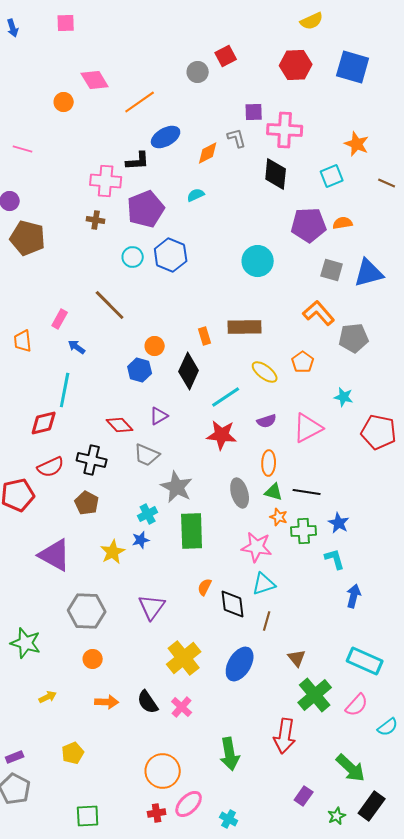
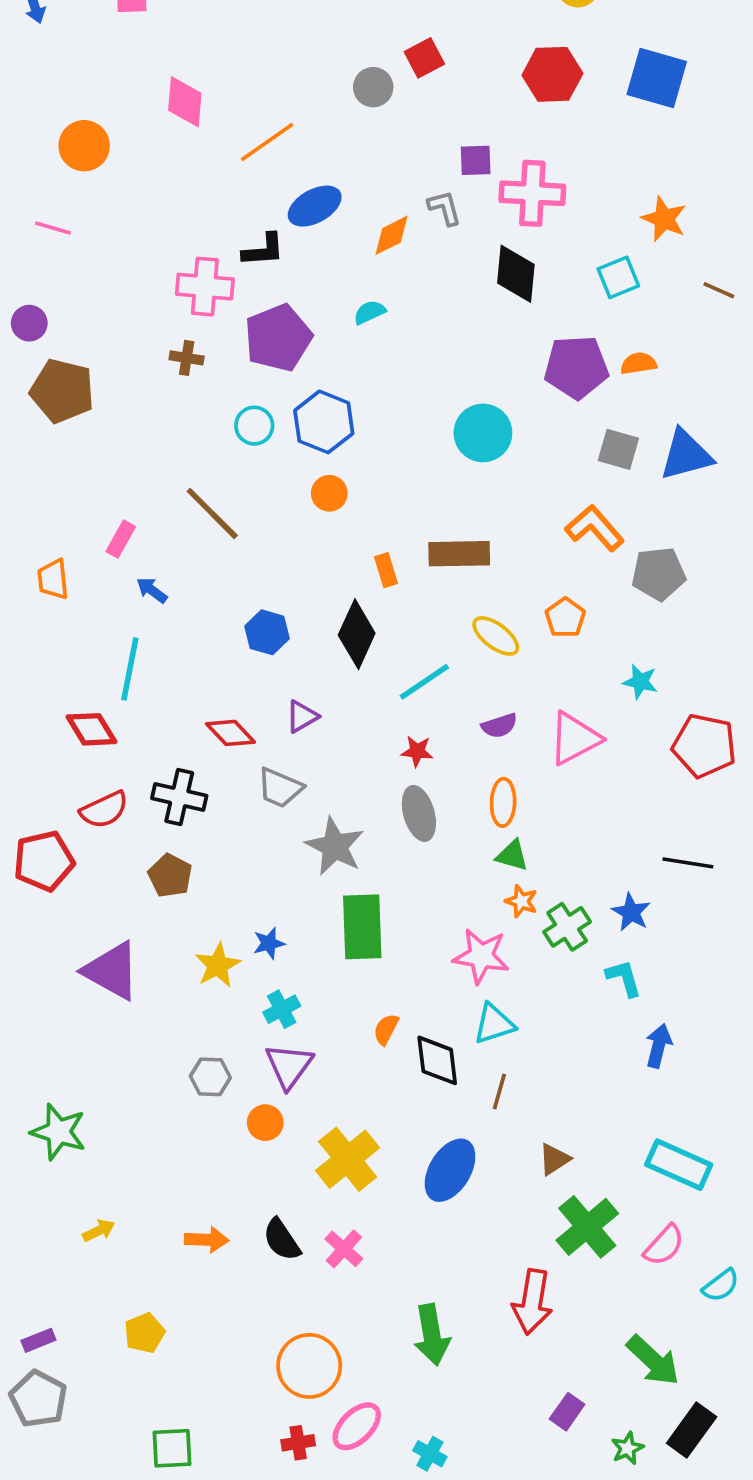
pink diamond: (95, 80) -> (185, 102), turned 36
orange circle: (64, 102) -> (84, 146), moved, size x1.4
orange circle: (155, 346) -> (329, 493), moved
red diamond: (44, 423) -> (91, 729), turned 72
red star: (222, 435) -> (417, 751), size x0.6
black line: (307, 492) -> (688, 863), moved
gray ellipse: (240, 493) -> (419, 813), moved
cyan cross: (148, 514) -> (282, 1009), moved
green cross: (304, 531) -> (567, 927), turned -30
gray hexagon: (87, 611) -> (210, 1077), moved, size x0.6
brown triangle: (297, 658) -> (554, 1159), turned 36
orange circle: (93, 659) -> (265, 1123), moved

